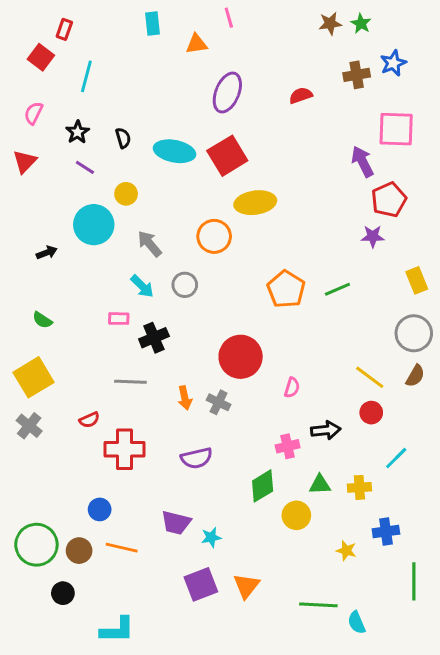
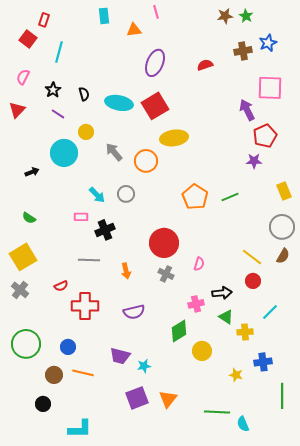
gray arrow: (150, 244) -> (114, 152), moved
gray cross: (219, 402) -> (166, 274), moved
green triangle: (320, 485) -> (226, 317), moved, turned 35
green circle: (36, 545) -> (26, 344), moved

